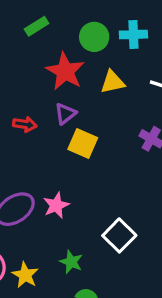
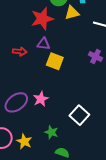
red star: (65, 71) -> (42, 19), turned 30
yellow triangle: (113, 82) -> (72, 13), moved
purple triangle: (65, 114) -> (44, 44), turned 48

